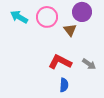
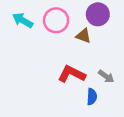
brown triangle: (70, 30) -> (83, 36), turned -32
blue semicircle: (64, 85) -> (92, 97), moved

